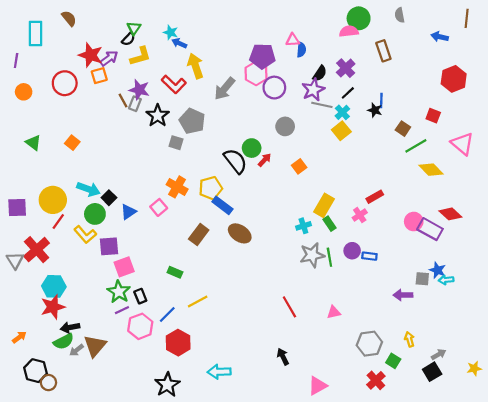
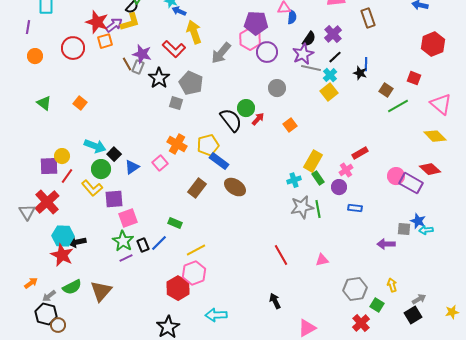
yellow L-shape: (140, 56) -> (130, 22), moved
yellow diamond: (431, 170) -> (435, 136), moved
yellow circle: (53, 200) -> (62, 156), size x0.6
purple square: (17, 207) -> (49, 166), moved
purple circle: (352, 251) -> (339, 187), moved
red star: (53, 307) -> (62, 255), turned -30
blue line: (167, 314) -> (159, 243), moved
pink hexagon: (140, 326) -> (194, 273), moved
black arrow: (70, 327) -> (77, 242), moved
gray arrow: (77, 350) -> (49, 296), moved

